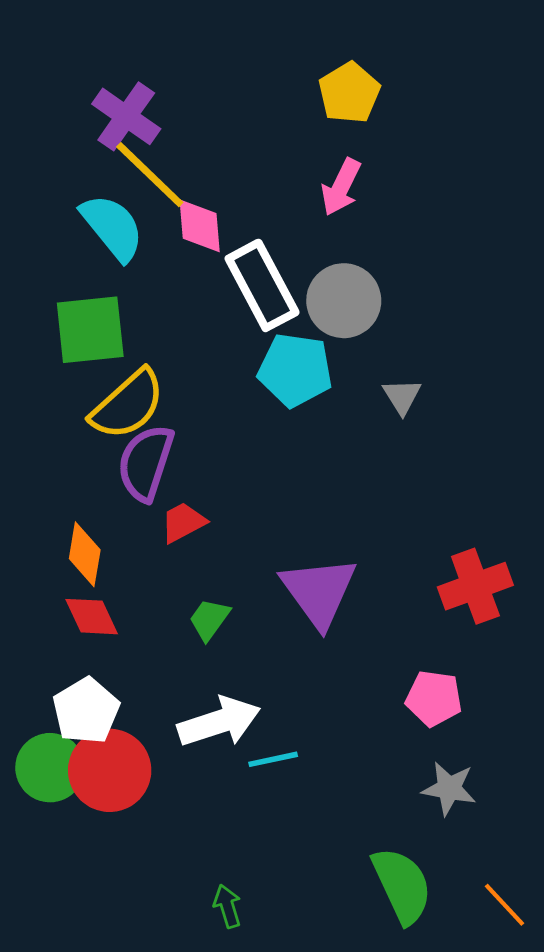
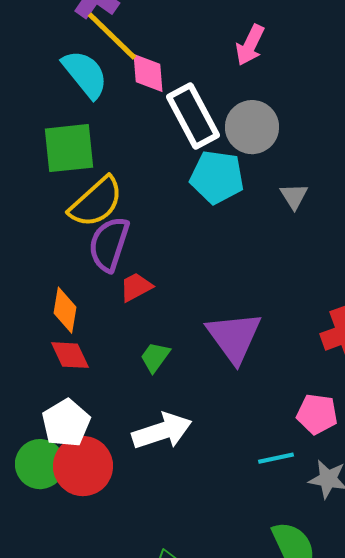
cyan line: (273, 759) -> (276, 458), moved

